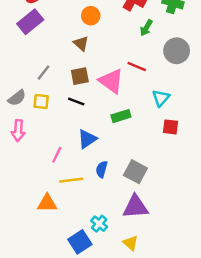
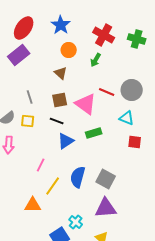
green arrow: (146, 28) -> (96, 60), moved
gray circle: (177, 51) -> (132, 90), moved
gray line: (44, 73) -> (30, 97), turned -56
cyan triangle: (161, 98) -> (127, 118), turned -49
blue triangle: (87, 139) -> (66, 141), moved
blue semicircle: (102, 169) -> (78, 177), size x1.5
yellow line: (71, 180) -> (53, 186), turned -48

